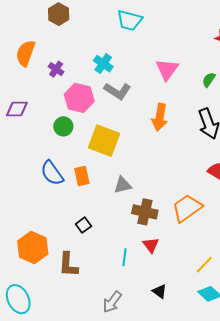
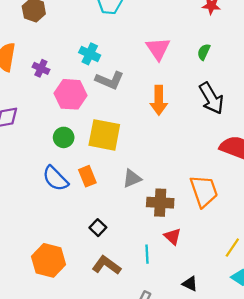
green circle: (63, 126) -> (64, 137), moved
orange trapezoid: (187, 208) -> (204, 191), turned 116
brown L-shape: (68, 265) -> (106, 265), moved, turned 132

